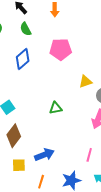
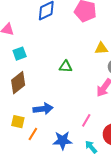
yellow square: (19, 165) -> (18, 122), moved

